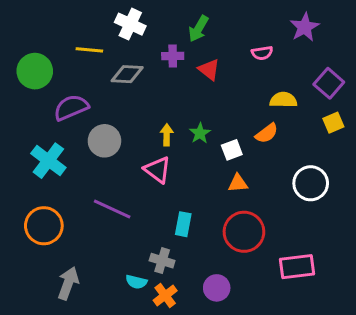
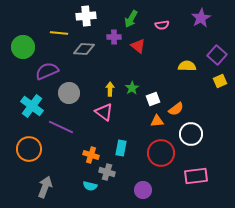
white cross: (130, 24) -> (86, 16), turned -30
pink semicircle: (262, 53) -> (162, 25), moved
orange semicircle: (267, 133) -> (176, 109), moved
white circle: (311, 183) -> (191, 134), moved
purple line: (112, 209) -> (61, 127), moved
orange cross: (165, 295) -> (91, 155), moved, turned -35

